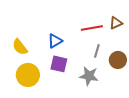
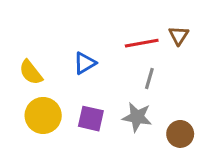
brown triangle: (116, 23) -> (179, 35), turned -32
brown circle: (118, 60) -> (180, 134), moved
purple square: (59, 64) -> (91, 119), moved

